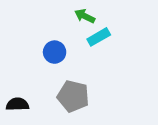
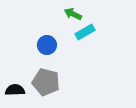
gray pentagon: (73, 96) -> (46, 82), moved

